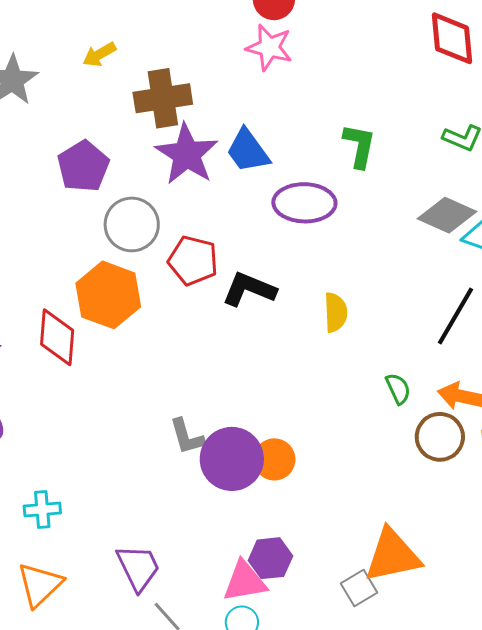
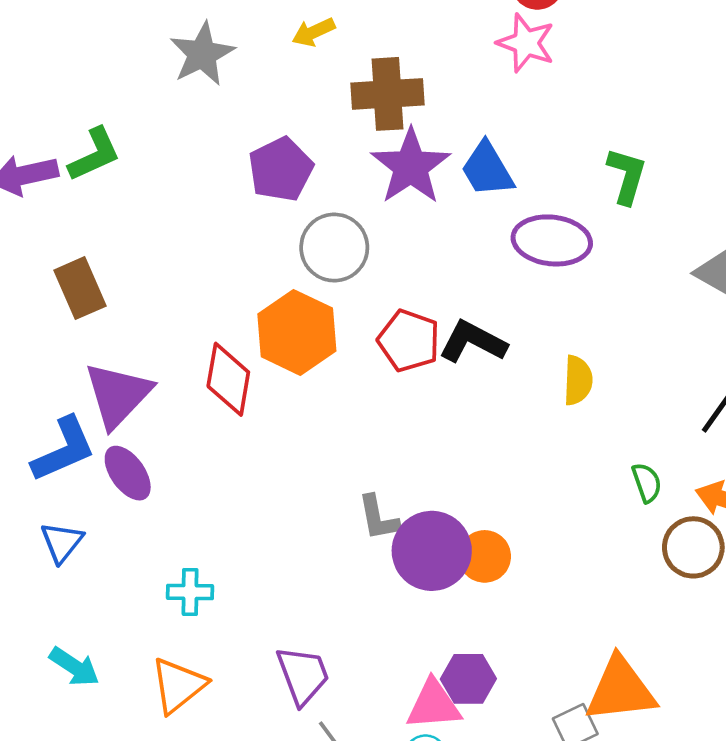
red pentagon: (193, 261) -> (409, 341), moved

